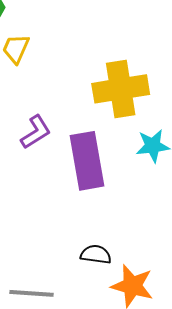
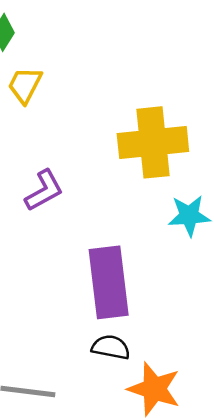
purple rectangle: (87, 161) -> (109, 282), moved

